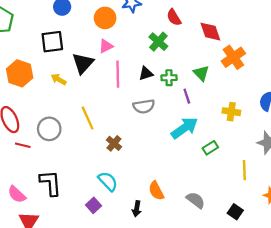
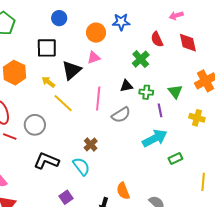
red diamond: (210, 32) -> (188, 43), moved
pink line: (118, 74) -> (98, 99), moved
gray semicircle: (144, 106) -> (121, 115), turned -30
yellow cross: (231, 112) -> (197, 118), moved
yellow line: (88, 118) -> (63, 103), moved, turned -30
cyan semicircle: (108, 181) -> (81, 166), moved
black L-shape: (50, 183) -> (46, 161), moved, turned -70

